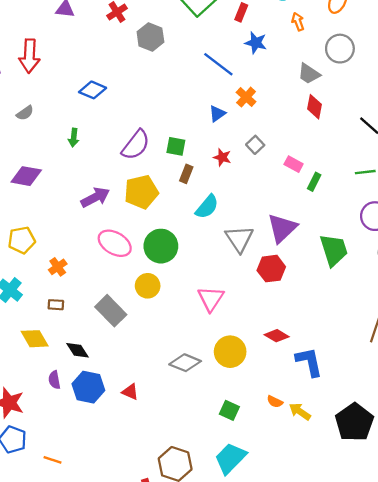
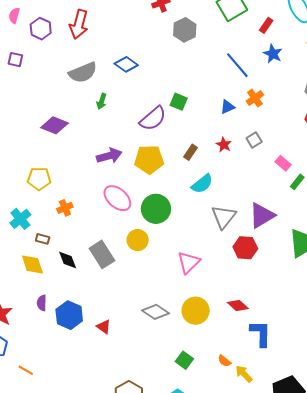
gray semicircle: (25, 113) -> (83, 72), moved, size x1.8
green square: (176, 146) -> (179, 102), moved
brown rectangle: (56, 305) -> (43, 239), moved
black diamond: (78, 350) -> (68, 260), moved

